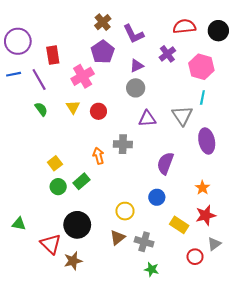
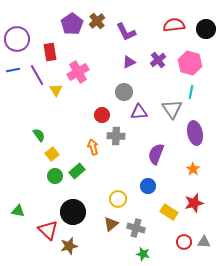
purple pentagon: (103, 52) -> (72, 24), moved
purple cross: (167, 54) -> (158, 60), moved
gray circle: (136, 88) -> (124, 92), moved
yellow triangle: (73, 107) -> (56, 90), moved
green semicircle: (41, 109) -> (39, 135), moved
red circle: (98, 111) -> (102, 115), moved
orange star: (202, 188) -> (193, 169), moved
gray triangle: (214, 244) -> (204, 242), moved, turned 40

